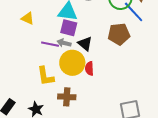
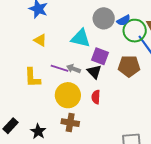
purple square: (69, 28) -> (100, 56), moved
yellow circle: (72, 63) -> (68, 95), moved
yellow L-shape: (45, 76) -> (32, 78), moved

